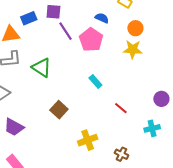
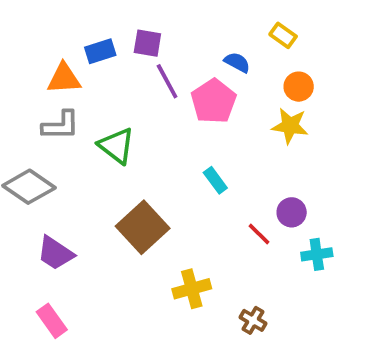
purple circle: (161, 99) -> (292, 212), moved
brown square: (59, 110) -> (143, 227), size x1.5
cyan cross: (152, 128) -> (317, 254), moved

